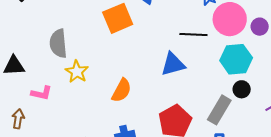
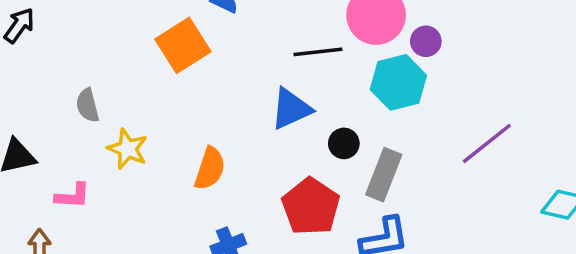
purple circle: (260, 27) -> (426, 41), moved
gray semicircle: (58, 43) -> (88, 105), size x0.7
black circle: (242, 89) -> (344, 143), moved

